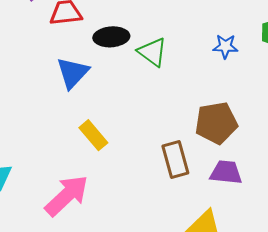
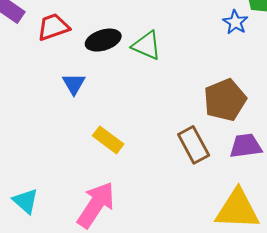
blue star: (225, 46) -> (235, 22), moved, turned -30
blue triangle: (73, 73) -> (74, 84), size x0.7

